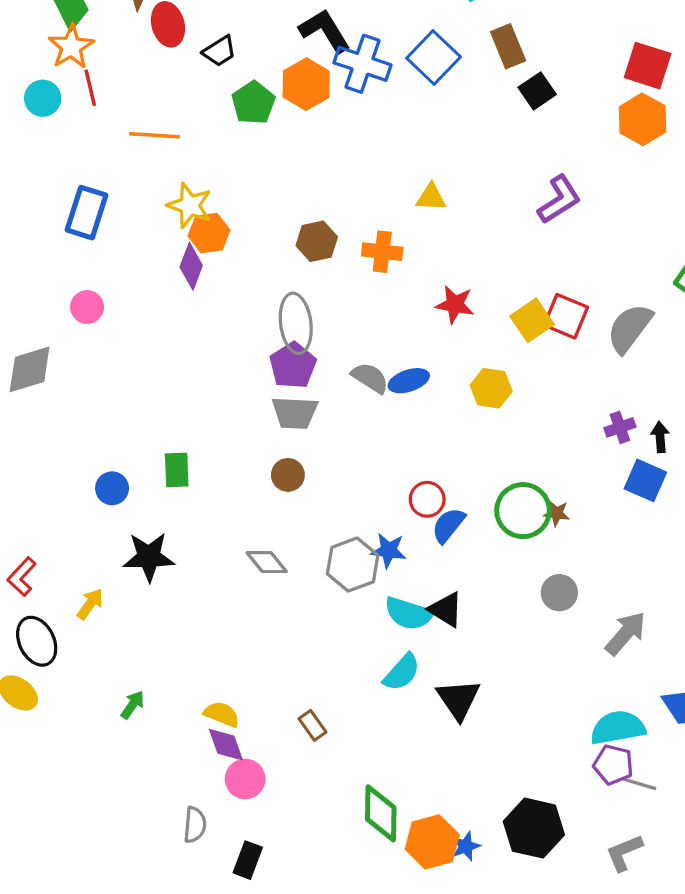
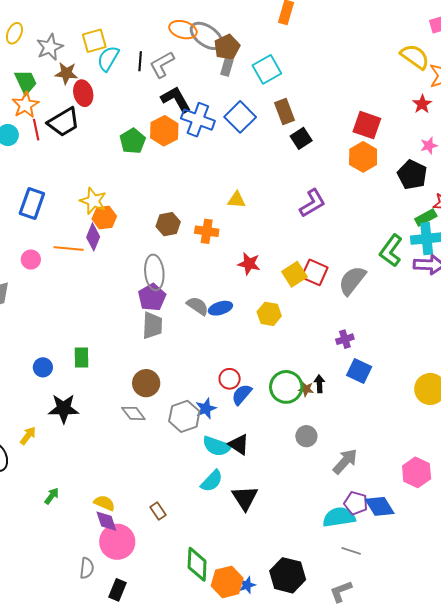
black trapezoid: (219, 51) -> (64, 122), moved, size x1.6
orange line: (155, 135) -> (69, 249), moved
gray trapezoid: (295, 413) -> (152, 325), turned -92
black arrow: (660, 437) -> (319, 384), moved
brown circle: (288, 475) -> (146, 383), moved, size x1.4
blue star: (389, 550) -> (206, 409), turned -30
purple pentagon: (613, 765) -> (356, 503), moved
pink circle: (245, 779) -> (117, 542), size x1.5

